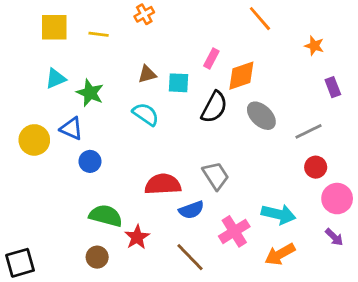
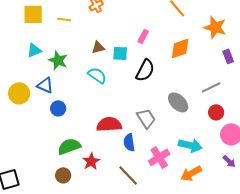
orange star: (314, 46) -> (215, 27), size x1.6
orange diamond: (241, 76) -> (180, 48), moved
gray ellipse: (261, 116) -> (178, 102), moved
blue semicircle: (191, 210) -> (129, 142), turned 102
green semicircle: (106, 216) -> (69, 146), turned -35

